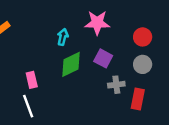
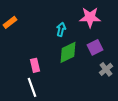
purple square: (103, 58) -> (95, 47), turned 35
gray cross: (116, 85) -> (106, 69), turned -32

